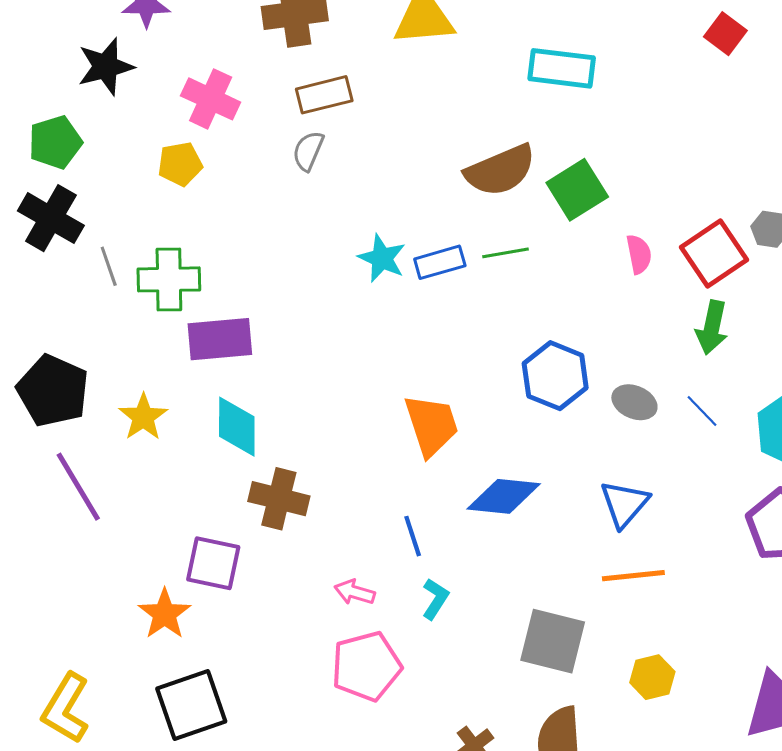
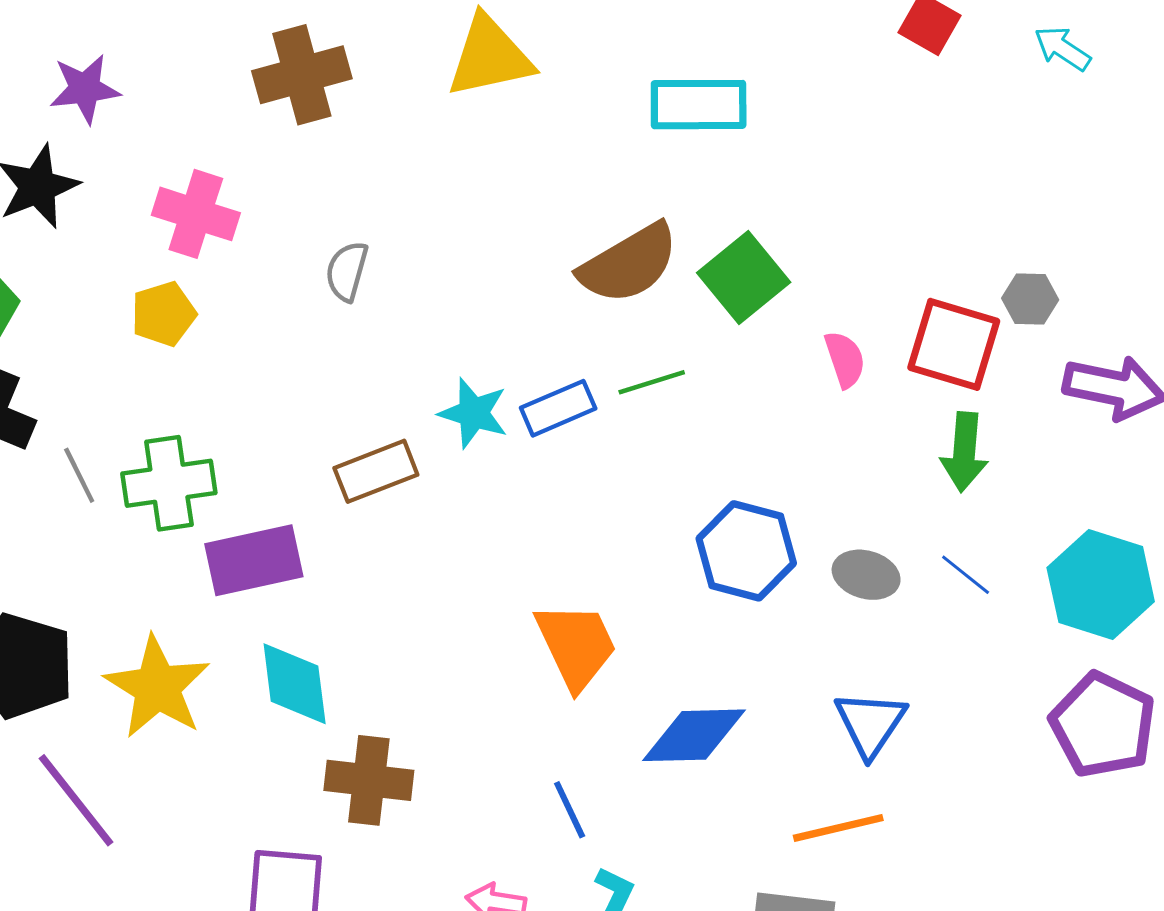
brown rectangle: (324, 95) -> (376, 471), moved
red square: (714, 253) -> (954, 344), turned -32
yellow star: (143, 417) -> (157, 687), size x1.5
orange line: (633, 576) -> (838, 828), moved

